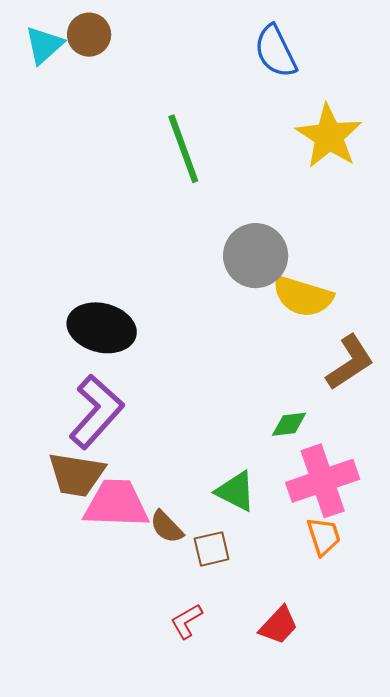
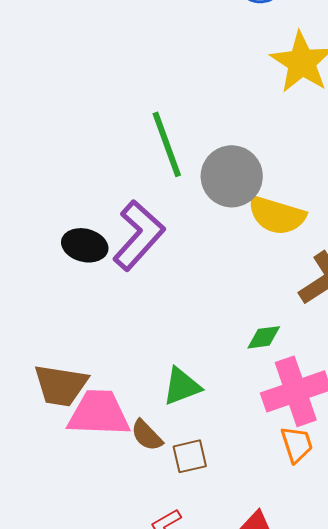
green line: (183, 149) -> (167, 144), moved
black ellipse: (102, 328) -> (85, 245), size x0.7
purple L-shape: (96, 412) -> (139, 235), moved
green triangle: (236, 491) -> (182, 386), moved, turned -48

